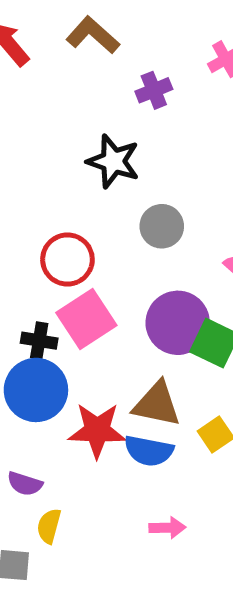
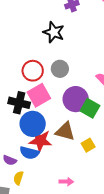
gray circle: (162, 226) -> (60, 69), moved
black cross: (39, 341) -> (19, 103), size x1.5
blue circle: (36, 390) -> (33, 124), moved
blue semicircle: (149, 451) -> (29, 153), moved

